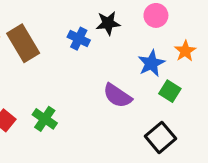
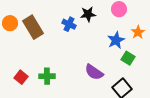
purple semicircle: (117, 96) -> (94, 72), moved
green cross: (45, 119) -> (47, 76), turned -35

